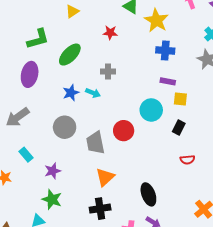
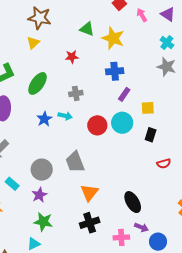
blue cross: (165, 51) -> (115, 71), moved
purple rectangle: (168, 81) -> (124, 94), moved, turned -56
gray circle: (65, 127) -> (42, 170), moved
red circle: (124, 131) -> (97, 125), moved

